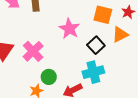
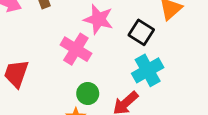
pink cross: (33, 51) -> (76, 49), moved

